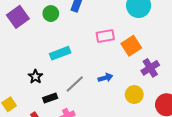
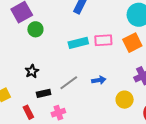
green circle: (51, 14) -> (35, 29), moved
orange square: (131, 46) -> (132, 43), moved
cyan rectangle: (60, 53) -> (78, 43), moved

